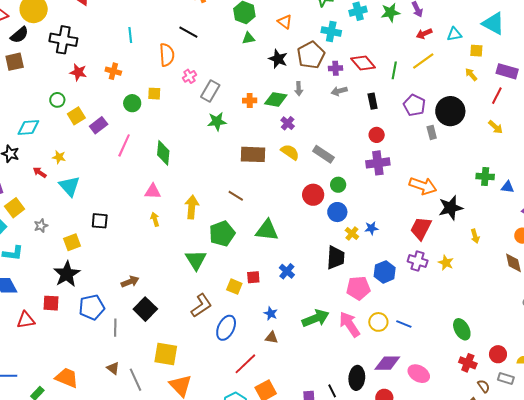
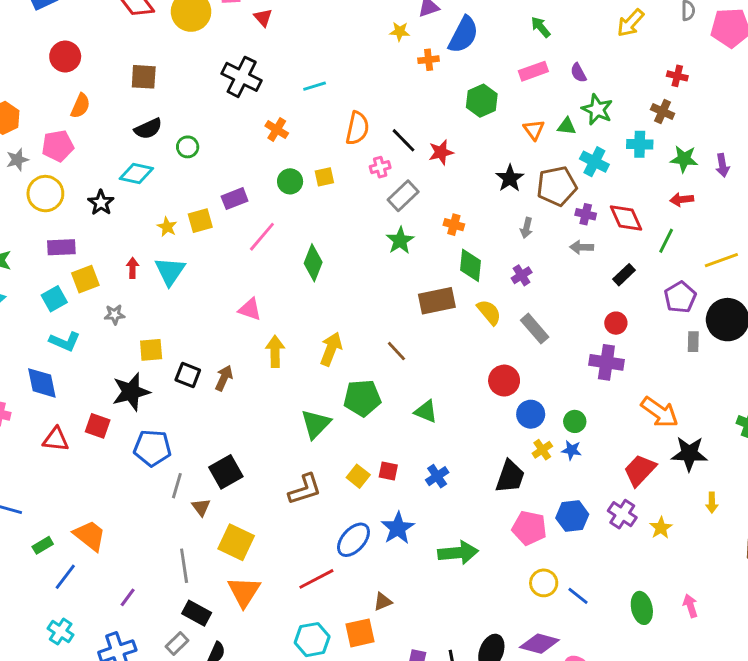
black line: (188, 32) -> (404, 140), moved
red arrow: (424, 34) -> (682, 199), moved
black semicircle: (19, 35) -> (148, 129), moved
cyan line: (130, 35) -> (315, 86), turned 63
green triangle: (248, 38) -> (567, 126), moved
black cross: (63, 40) -> (242, 77), moved
yellow line: (423, 61) -> (721, 260), moved
red star: (78, 72) -> (441, 152), moved, turned 30
yellow square: (154, 94) -> (324, 177), turned -32
green diamond: (276, 99) -> (471, 265), moved, turned 70
black rectangle: (373, 101) -> (624, 275), turned 42
yellow square: (76, 116) -> (200, 221), moved
green star: (217, 121) -> (400, 241), turned 30
purple cross: (288, 123) -> (522, 275), moved
brown rectangle: (253, 154) -> (437, 301), turned -30
red arrow: (40, 172) -> (133, 268), moved, turned 40
green circle: (338, 185) -> (575, 421), moved
pink triangle: (153, 191) -> (250, 309), moved
yellow arrow: (155, 219) -> (275, 351), size x1.5
black square: (100, 221) -> (188, 375), moved
green triangle: (267, 230) -> (426, 411), size x0.7
brown arrow: (130, 282) -> (224, 378), moved, turned -60
blue star: (271, 313) -> (398, 528), size x1.6
pink arrow: (349, 324) -> (690, 606), moved, size x0.6
blue ellipse: (226, 328) -> (353, 540), moved
green ellipse: (462, 329) -> (642, 608), moved
brown triangle: (272, 338) -> (383, 602), moved, turned -48
red line: (245, 364) -> (316, 579), moved
brown triangle: (113, 368) -> (201, 507), moved

